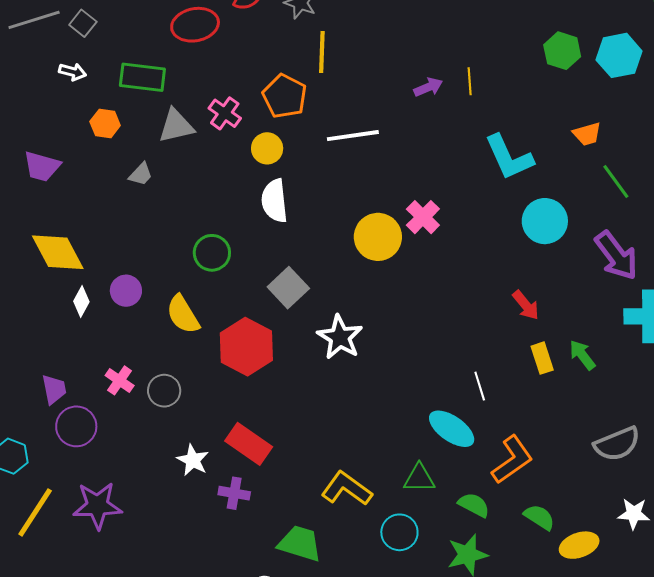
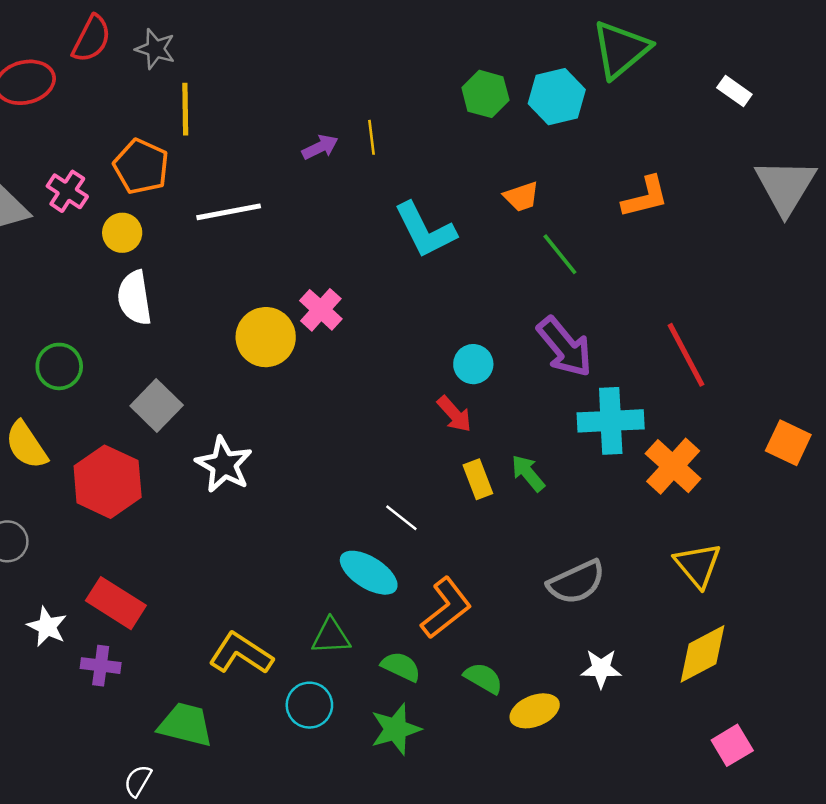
cyan circle: (545, 221) -> (473, 364), moved, size x0.7
white line: (480, 386) -> (401, 518), turned -32

